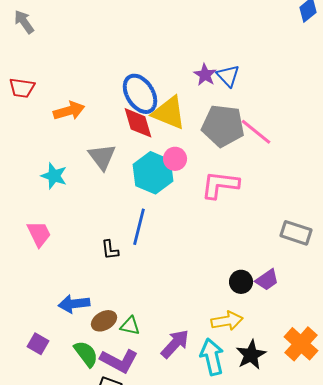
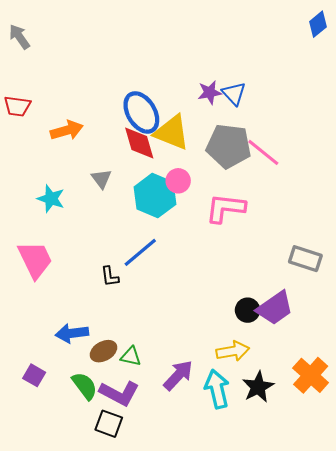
purple star: (205, 75) -> (210, 93), turned 30
gray triangle: (102, 157) -> (101, 179), size x0.7
blue line: (139, 227) -> (140, 252), turned 36
pink trapezoid: (39, 234) -> (35, 260), size x1.4
purple trapezoid: (267, 280) -> (275, 308), size x1.5

